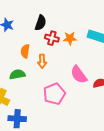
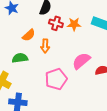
orange semicircle: (25, 51) -> (29, 35), turned -144
pink semicircle: (79, 75) -> (81, 61), turned 84

